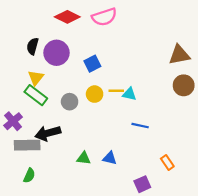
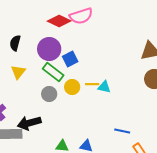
red diamond: (67, 17) -> (59, 21), moved
purple circle: (57, 53) -> (49, 49), moved
green rectangle: (36, 95) -> (53, 72), moved
blue line: (140, 126) -> (122, 131), moved

